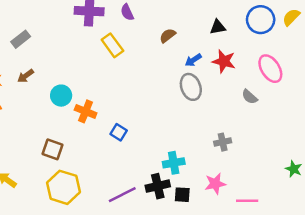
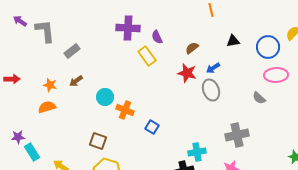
purple semicircle: (127, 12) -> (157, 37), moved
blue circle: (261, 20) -> (268, 47), moved
red star: (224, 61) -> (187, 73), moved
pink ellipse: (270, 69) -> (276, 75), turned -60
gray cross: (223, 142) -> (237, 135), size x1.6

